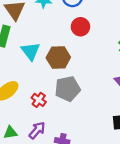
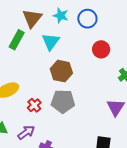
red circle: (80, 27) -> (101, 49), moved
cyan triangle: (31, 51) -> (51, 42), moved

